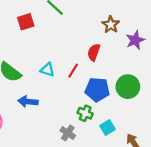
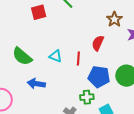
red line: (73, 71) -> (78, 58), turned -32
green cross: (85, 113) -> (87, 97), turned -32

